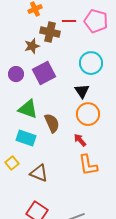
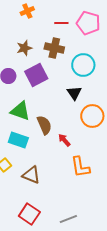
brown cross: (50, 32) -> (54, 48), moved
orange circle: (88, 114) -> (92, 116), moved
red arrow: (80, 140) -> (64, 140), moved

